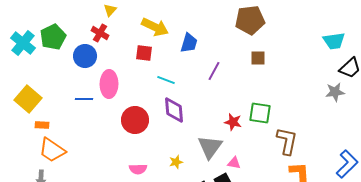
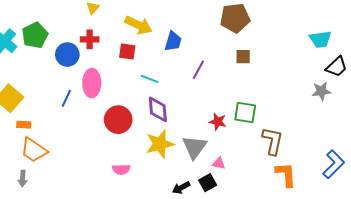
red cross: (100, 33) -> (90, 39), moved, turned -30
blue line: (84, 99) -> (66, 98), turned -66
yellow star: (176, 162) -> (160, 144), moved, size x2.0

